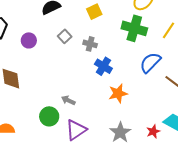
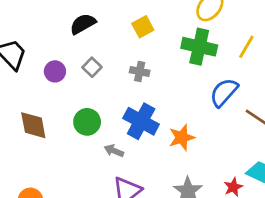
gray square: (65, 36) -> (92, 67), moved
blue cross: (103, 66) -> (141, 121), moved, size x1.4
green circle: (49, 116) -> (87, 122), moved

